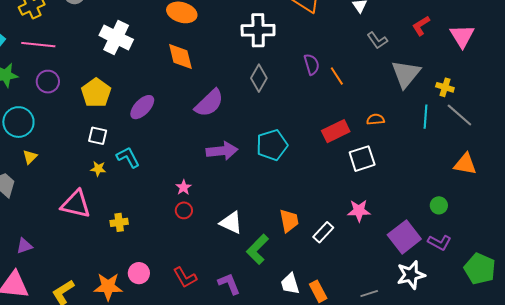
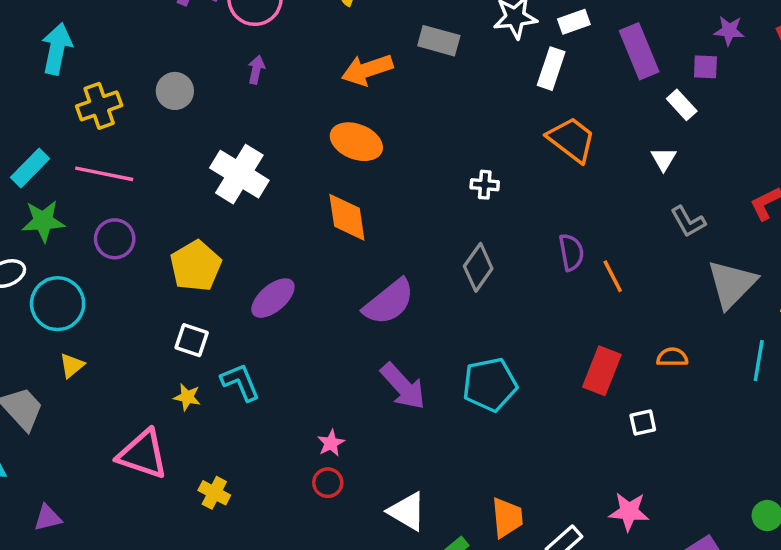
white cross: (258, 30) -> (485, 185), size x0.5
red rectangle: (336, 131) -> (602, 371), turned -48
purple arrow: (222, 151) -> (403, 386), turned 48
white square: (362, 159) -> (643, 423), size x0.6
yellow cross: (119, 222) -> (214, 493), turned 30

